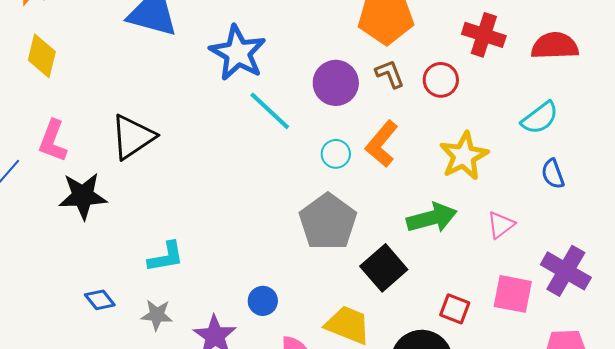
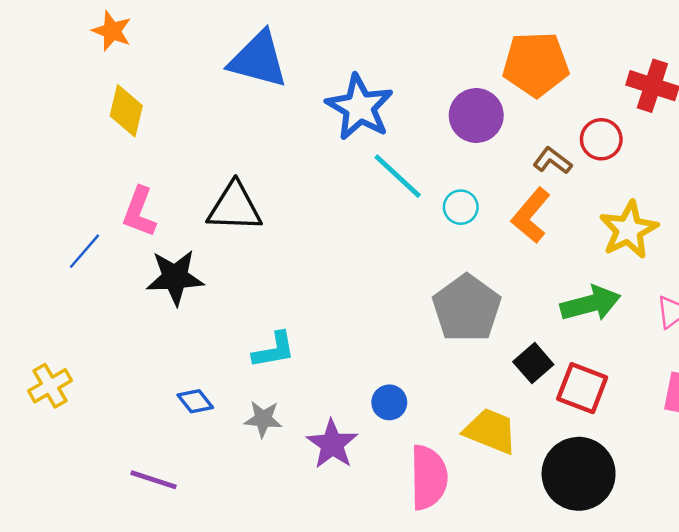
brown L-shape: (390, 74) -> (552, 161), moved, turned -32
purple circle: (336, 83) -> (476, 115), moved
black triangle: (133, 137) -> (235, 207), turned 36
cyan circle: (336, 154) -> (461, 207), moved
black square: (384, 268) -> (533, 363), size x0.7
red square: (455, 309) -> (582, 388), moved, size x1.4

